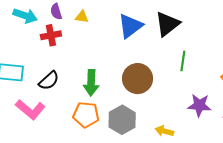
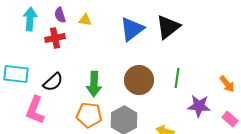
cyan arrow: (25, 16) -> (30, 19), turned -105
green line: (183, 61) -> (177, 78), moved
pink L-shape: (30, 109) -> (35, 110), turned 72

